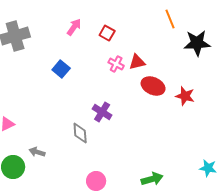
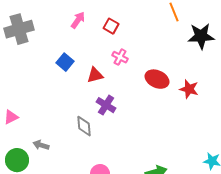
red triangle: (137, 62) -> (95, 75), moved

